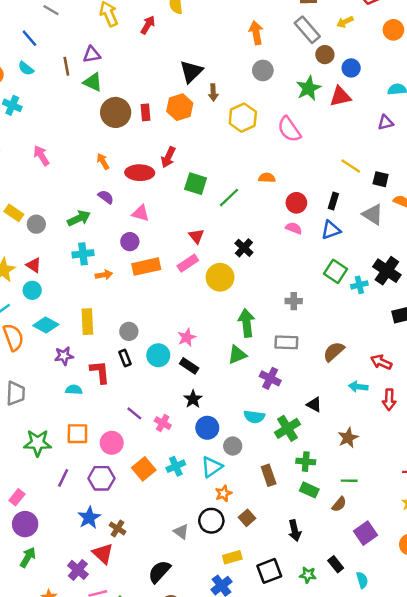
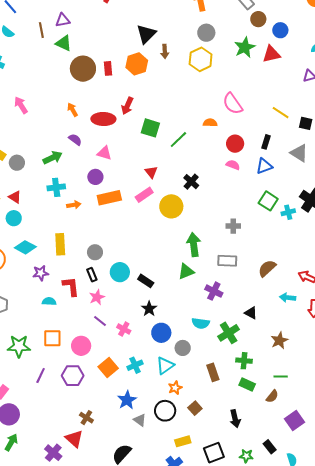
yellow hexagon: (243, 118) -> (201, 59), moved
pink semicircle: (289, 129) -> (233, 104), moved
pink star: (187, 337) -> (97, 297), moved
blue star: (89, 518) -> (127, 400), moved

